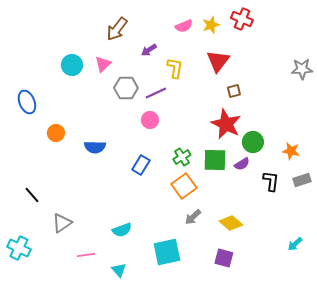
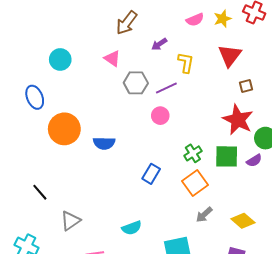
pink triangle: (103, 64) -> (112, 58), turned -42
cyan circle: (72, 65) -> (60, 59), moved
orange circle: (56, 133) -> (64, 129), size x1.8
blue rectangle: (141, 165) -> (151, 174), moved

